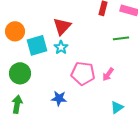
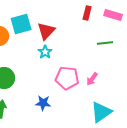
cyan square: (37, 45) -> (21, 24), moved
cyan triangle: (117, 107) -> (101, 112), size x1.6

